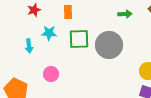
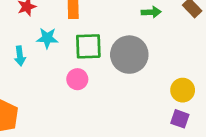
pink circle: (51, 74) -> (77, 79), moved

